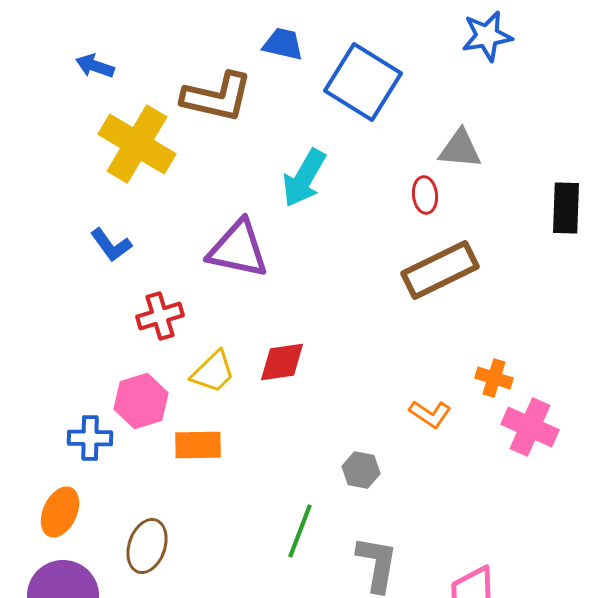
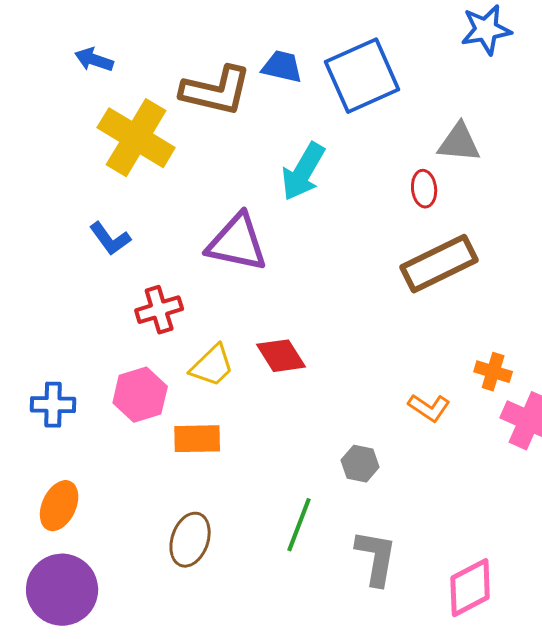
blue trapezoid: (283, 44) -> (282, 67), moved
blue square: (363, 82) -> (362, 76), turned 34
red diamond: (282, 362) -> (281, 356), turned 66
blue cross: (90, 438) -> (53, 405), moved
brown ellipse: (147, 546) -> (190, 540), moved

